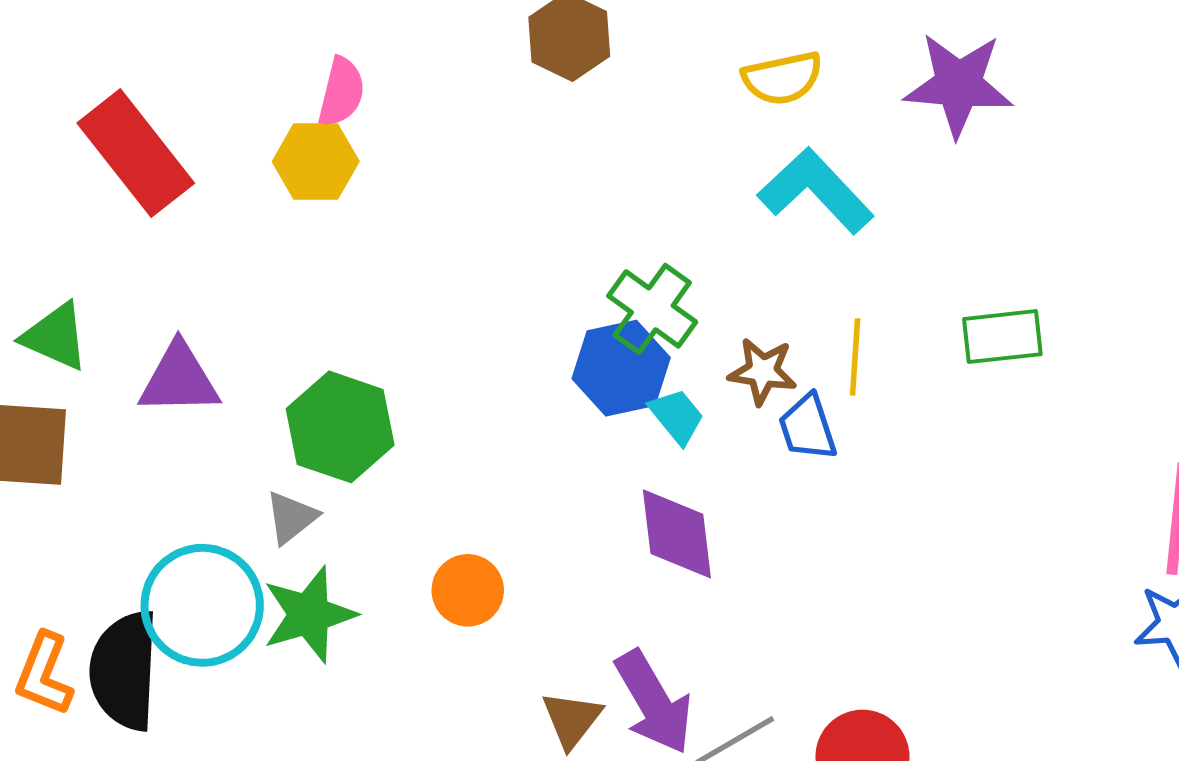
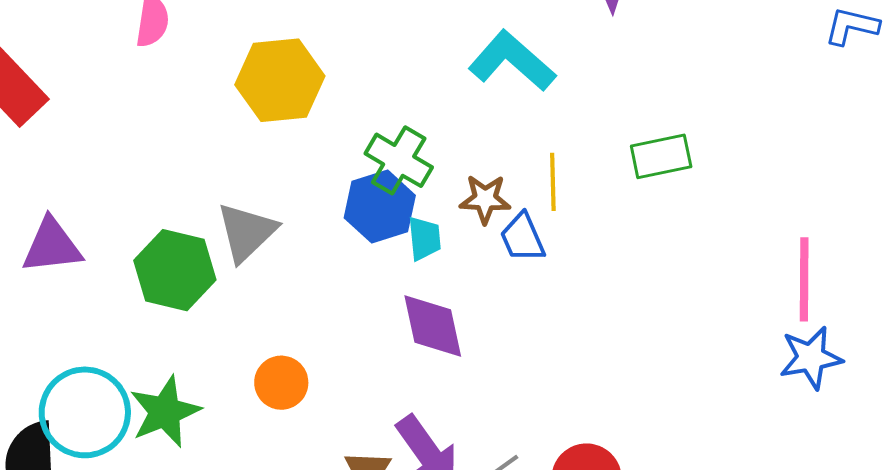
yellow hexagon: (316, 161) -> (280, 80), moved, size x1.4
cyan trapezoid: (677, 416) -> (424, 239), turned 39
gray triangle: (291, 518) -> (247, 232), moved, size x1.5

